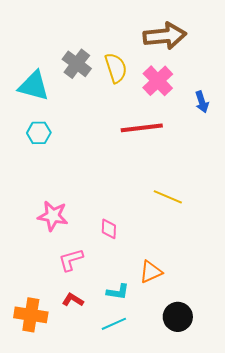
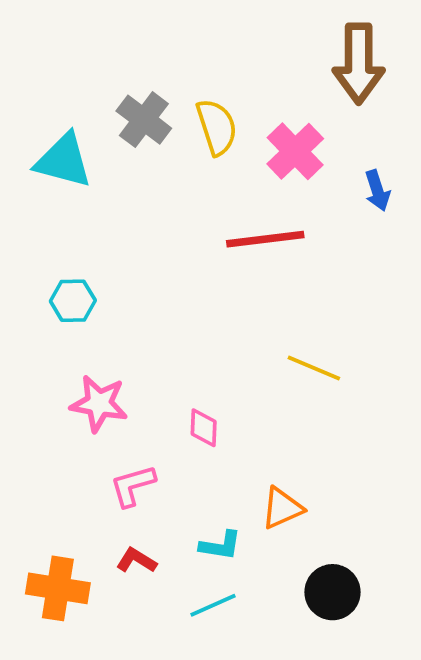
brown arrow: (165, 36) -> (359, 64), moved, turned 96
cyan hexagon: (39, 133) -> (73, 301), moved

